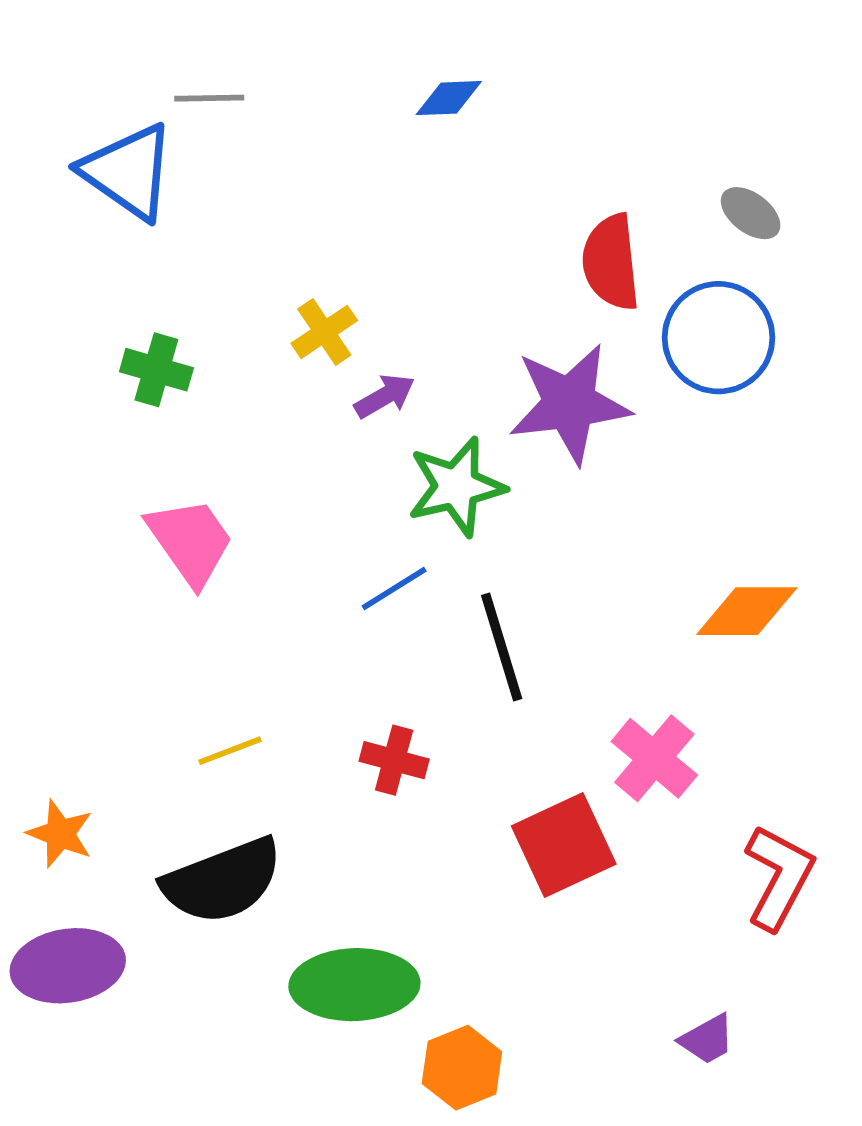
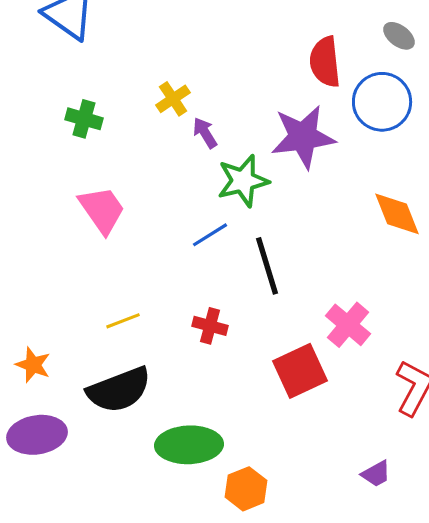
purple arrow: (385, 396) -> (205, 133), turned -92
orange diamond: (747, 611) -> (397, 214), moved, turned 68

